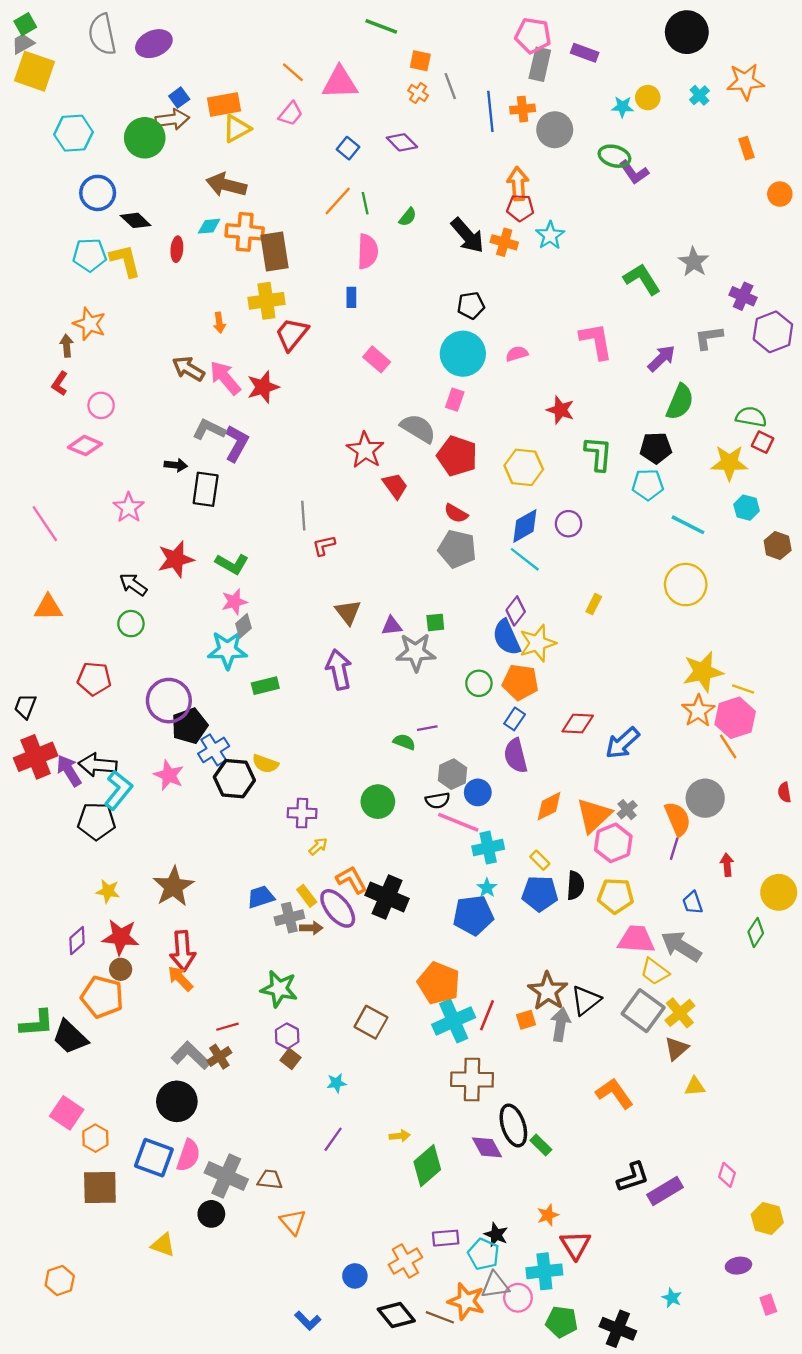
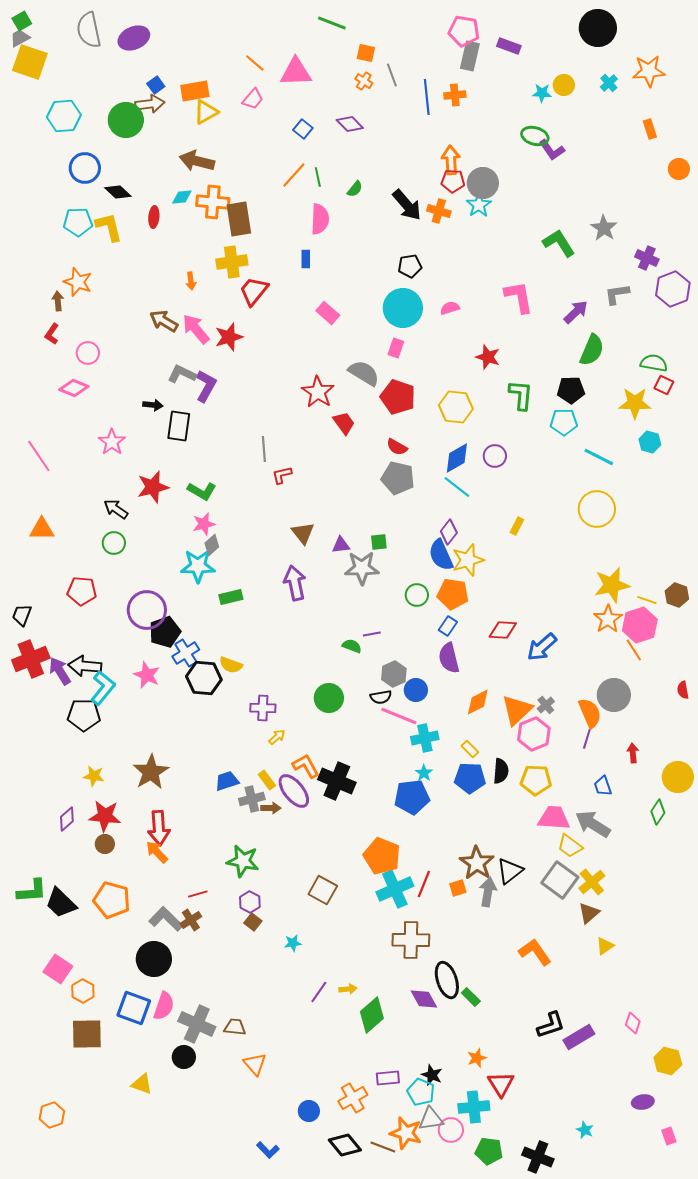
gray circle: (555, 130) -> (483, 183), moved
brown hexagon: (778, 545) -> (677, 595), moved
orange pentagon: (102, 997) -> (112, 900), moved
yellow triangle: (695, 1086) -> (605, 946), turned -30
purple line: (333, 1139) -> (319, 992), moved

